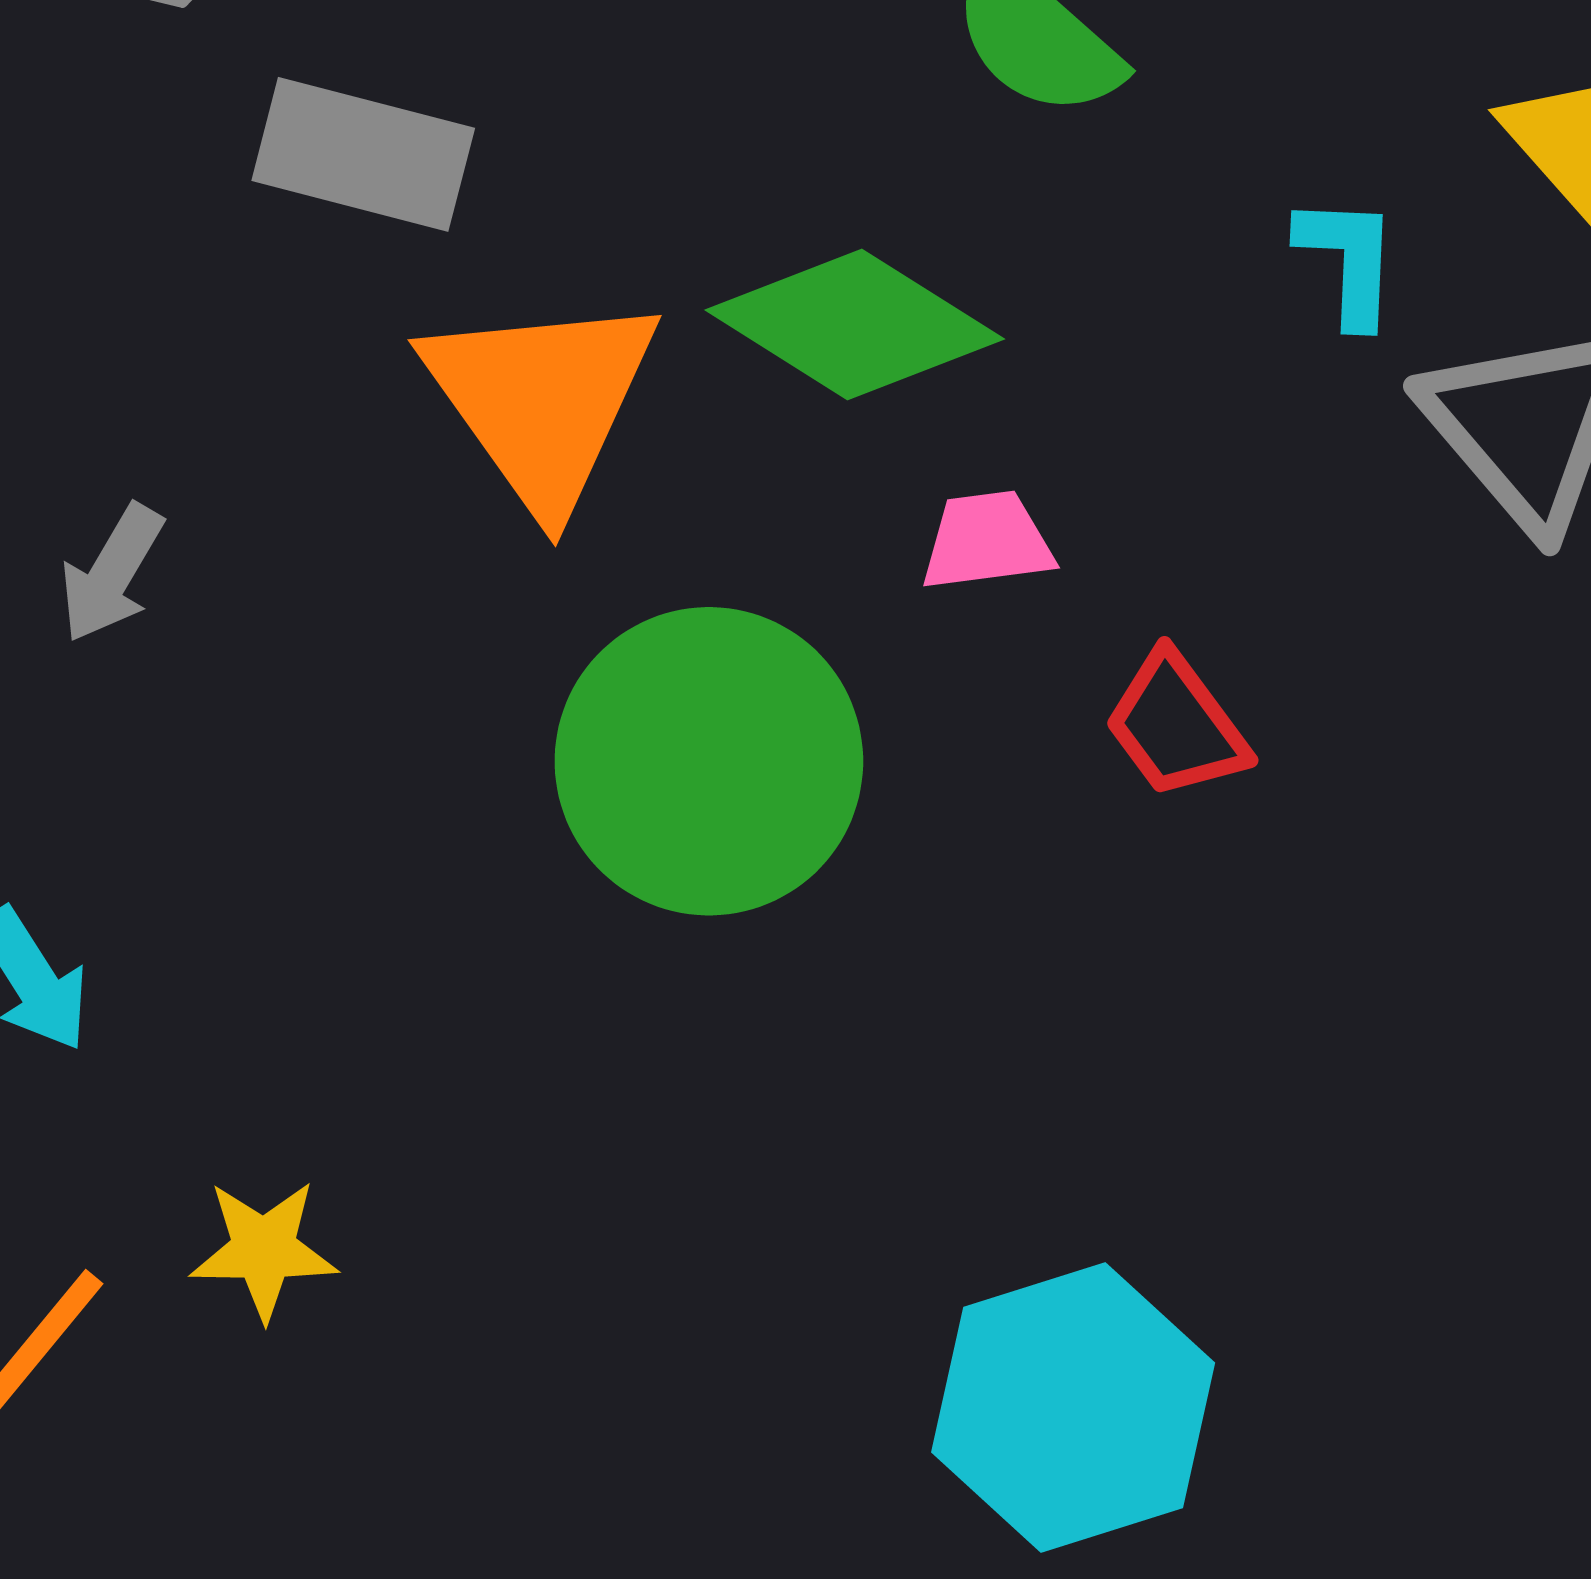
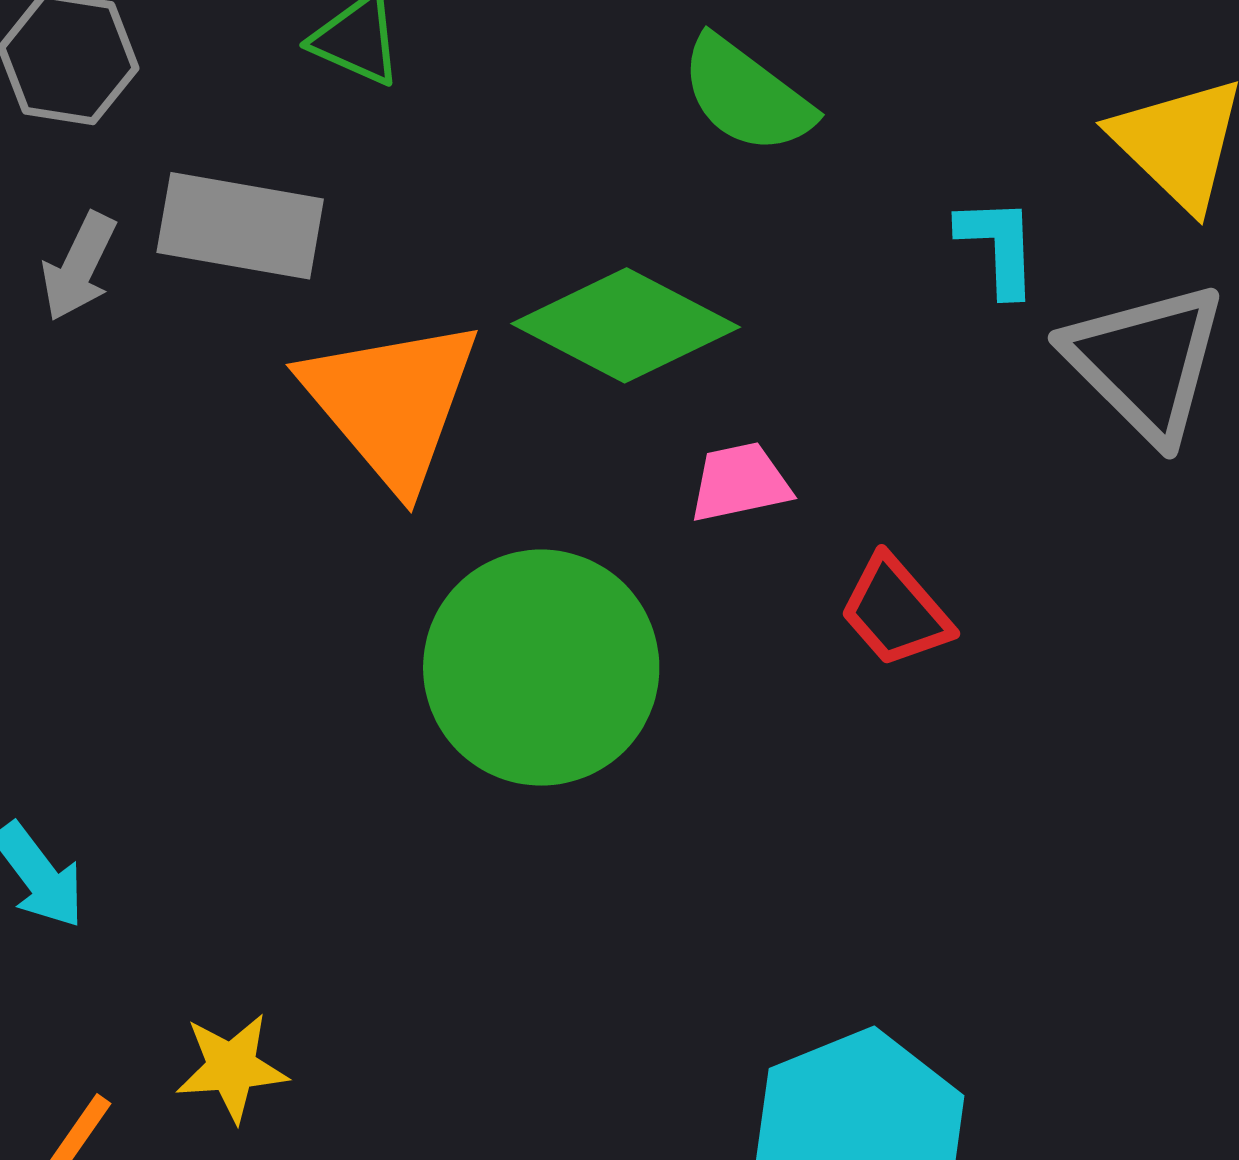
gray arrow: (112, 573) -> (79, 267), moved

